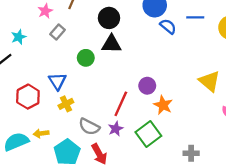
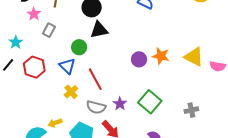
blue triangle: (57, 81) -> (67, 66), moved
yellow triangle: (210, 81) -> (194, 57), moved
red hexagon: (28, 97) -> (34, 67), moved
red line: (121, 104) -> (95, 79), moved, turned -40
orange star: (163, 105) -> (161, 56), moved

